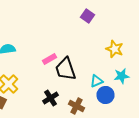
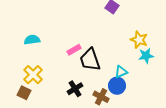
cyan star: (122, 76) -> (146, 56), moved
blue circle: (106, 95) -> (117, 86), moved

